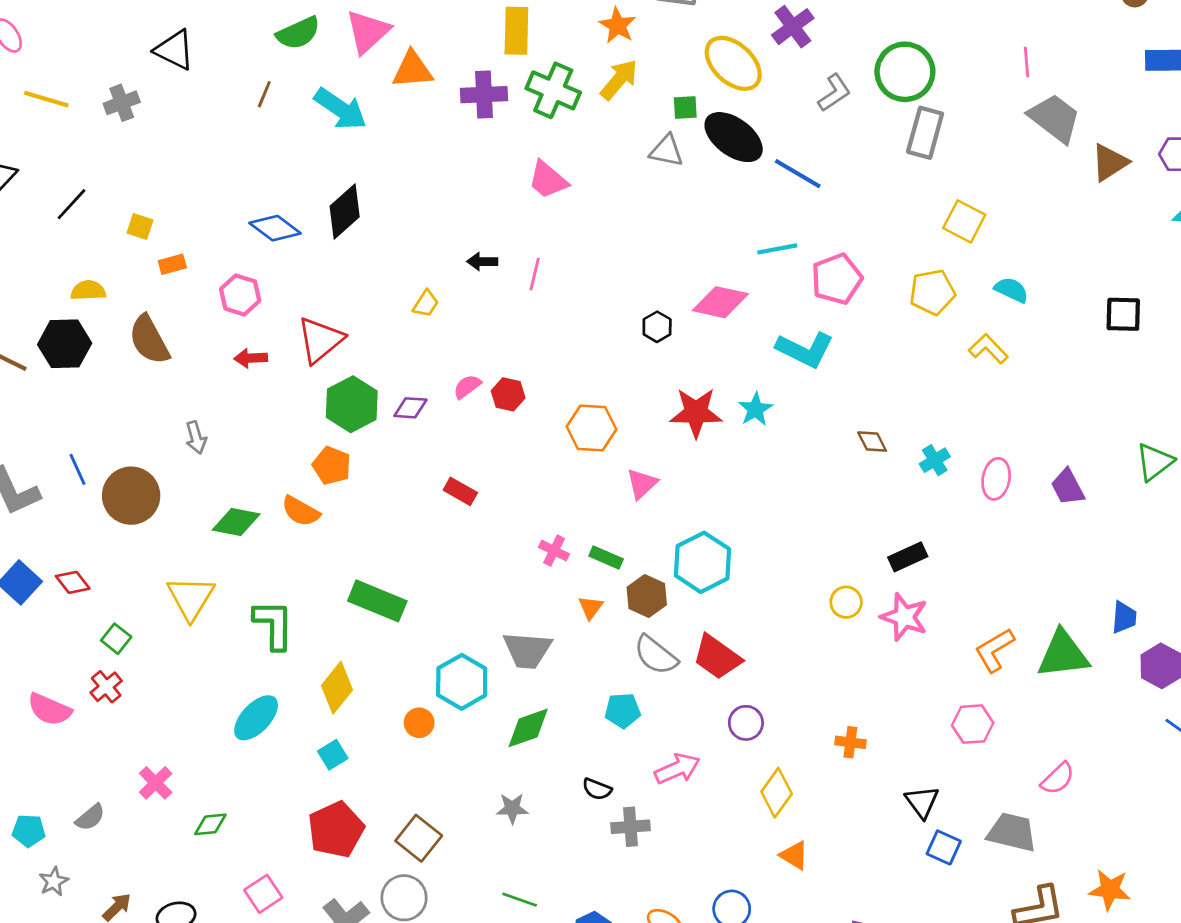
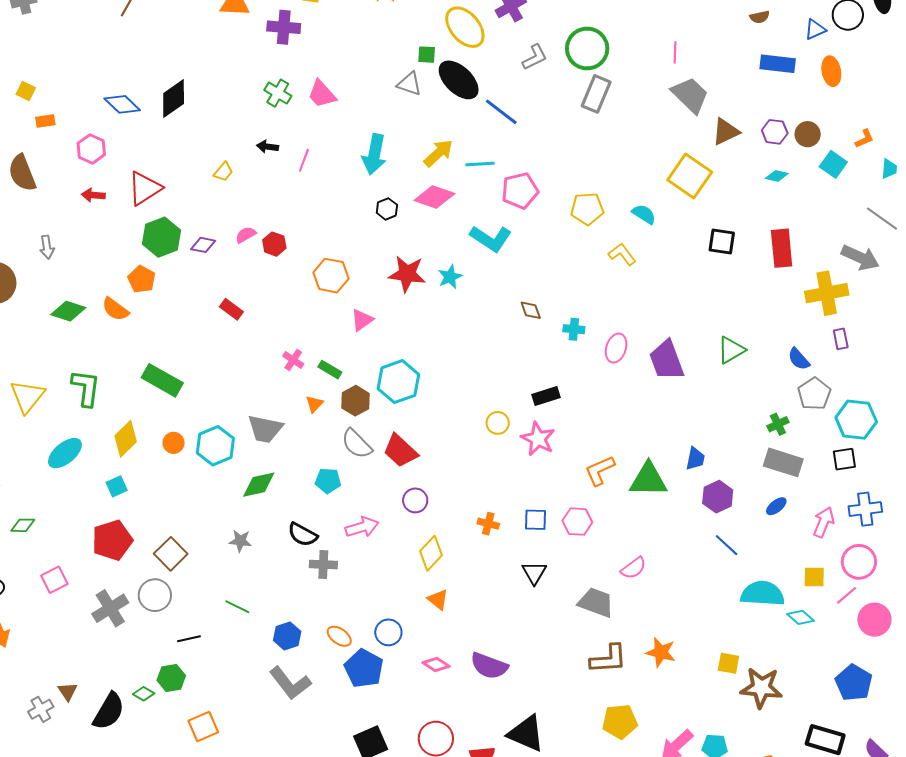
yellow arrow: (619, 80) -> (438, 153), moved
green cross: (553, 90) -> (278, 93), moved, size x0.7
cyan arrow: (341, 109) -> (374, 154), moved, turned 60
yellow square: (964, 221) -> (690, 176), moved, size x1.4
cyan cross: (935, 460) -> (574, 329), turned 30
purple trapezoid: (1068, 487) -> (667, 360), size x1.5
yellow triangle: (191, 598) -> (27, 396), moved
orange circle: (419, 723) -> (174, 443), moved
black semicircle: (597, 789) -> (303, 535), size x1.4
blue square: (944, 847) -> (535, 520), moved, turned -30

